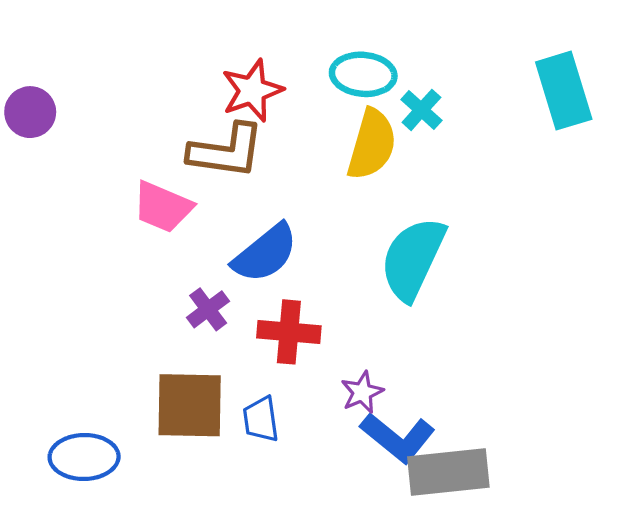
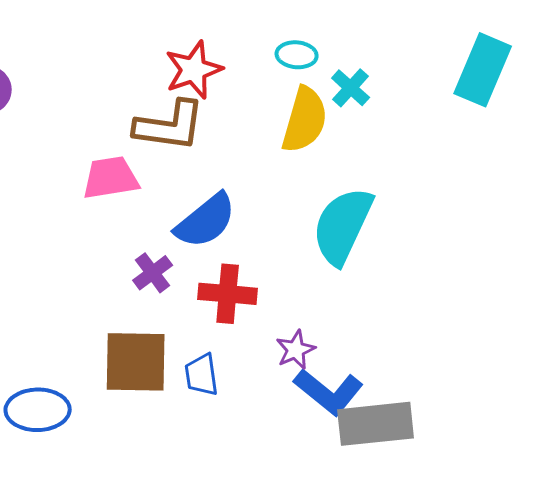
cyan ellipse: (363, 74) -> (297, 55), size x0.7
cyan rectangle: (564, 91) -> (483, 70), turned 40
pink trapezoid: (163, 207) -> (111, 178), turned 148

